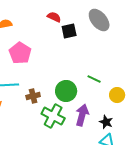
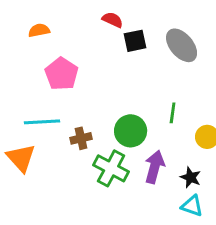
gray ellipse: (99, 20) -> (182, 45), moved
green line: (94, 79) -> (173, 113), turned 72

